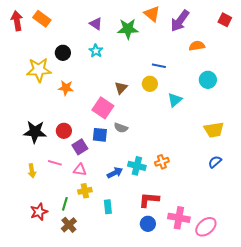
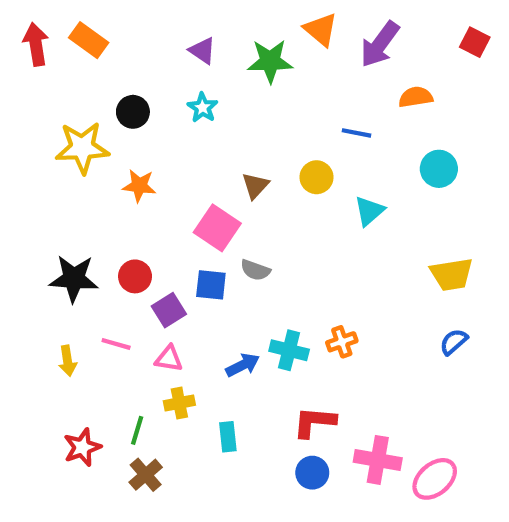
blue line: (159, 66) -> (357, 133), moved

